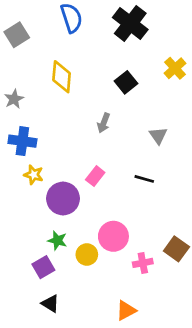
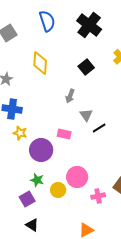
gray triangle: (158, 135) -> (86, 115), moved
pink rectangle: (95, 176) -> (64, 134), turned 64
black line: (144, 179) -> (99, 128), moved, turned -48

